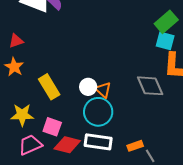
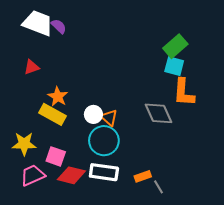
red triangle: (16, 41) -> (31, 67), moved
orange star: (14, 67) -> (58, 97), moved
yellow rectangle: (49, 87) -> (52, 114), turned -30

